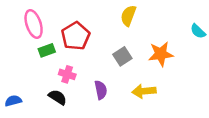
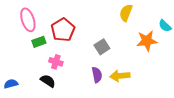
yellow semicircle: (128, 16) -> (126, 13), moved
orange star: (161, 54) -> (147, 41), moved
purple semicircle: (101, 90) -> (97, 75), moved

